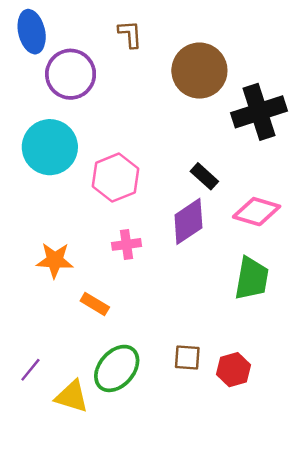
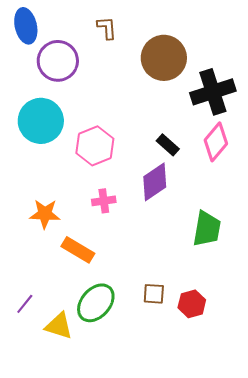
pink diamond: (257, 212) -> (216, 142), moved, turned -66
orange rectangle: (95, 304) -> (78, 250), size x1.4

